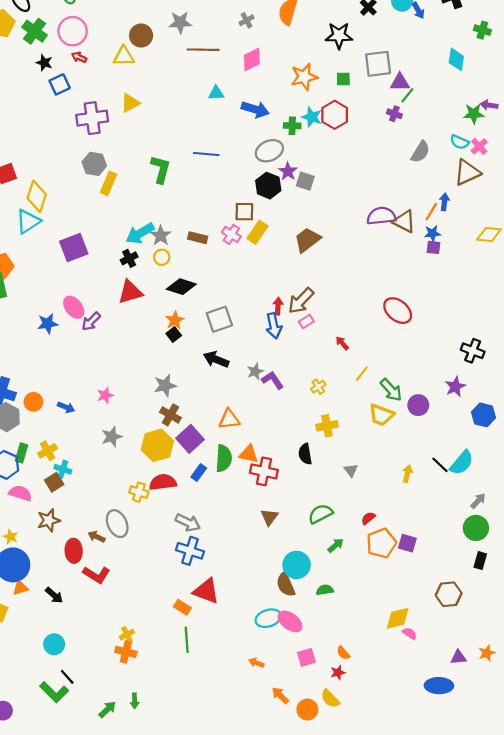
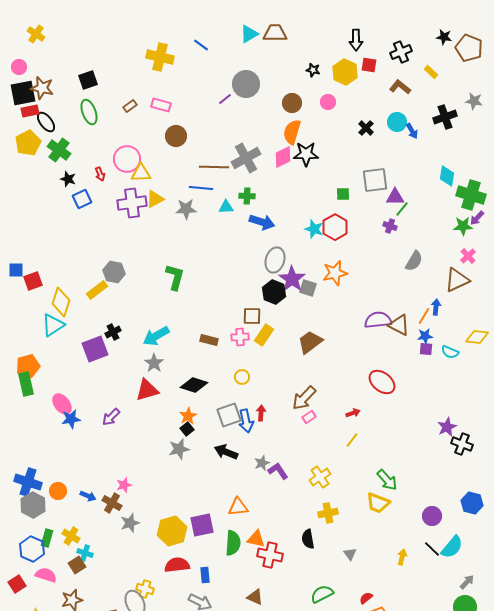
gray cross: (247, 20) -> (246, 158), moved, size x2.0
gray star: (180, 22) -> (186, 209), moved
green cross: (482, 30) -> (471, 195), moved, size x1.8
pink circle: (73, 31) -> (127, 159), moved
brown circle: (141, 35) -> (176, 136), moved
black star: (339, 35) -> (306, 154), moved
red arrow: (79, 57) -> (100, 174), turned -136
pink diamond: (252, 59) -> (283, 157), moved
orange star: (304, 77) -> (335, 273), moved
yellow triangle: (130, 103) -> (155, 199), moved
purple arrow: (489, 105) -> (477, 218), turned -56
purple cross: (92, 118) -> (132, 203), moved
green cross: (292, 126) -> (247, 196), moved
cyan semicircle: (460, 142) -> (450, 352), moved
gray ellipse: (269, 151) -> (275, 260), turned -50
blue line: (206, 154) -> (201, 188), moved
purple star: (288, 171) -> (292, 279), size x1.5
yellow rectangle: (108, 183) -> (97, 290), moved, turned 30
pink cross: (231, 234) -> (240, 337), turned -36
gray star: (161, 236) -> (154, 363), moved
yellow circle: (162, 257) -> (242, 377), moved
black cross: (129, 258) -> (113, 332), moved
red arrow: (278, 306) -> (261, 413), moved
pink ellipse: (74, 307) -> (62, 404), moved
red ellipse: (398, 311) -> (382, 382), moved
blue arrow: (274, 326) -> (246, 421), moved
red arrow: (342, 343) -> (353, 413), moved, turned 112
yellow line: (362, 374) -> (352, 440), moved
gray star: (165, 386) -> (179, 449), moved
yellow cross: (318, 387) -> (320, 477), size x1.5
purple star: (455, 387) -> (447, 427), moved
purple circle: (418, 405) -> (432, 516), moved
brown cross: (170, 415) -> (112, 503), moved
purple square: (190, 439) -> (202, 525), turned 30
yellow cross: (48, 451) -> (71, 536), turned -30
blue rectangle: (199, 473) -> (205, 575), moved, turned -42
yellow cross: (139, 492) -> (145, 589), moved
brown triangle: (269, 517) -> (255, 597), moved, turned -42

